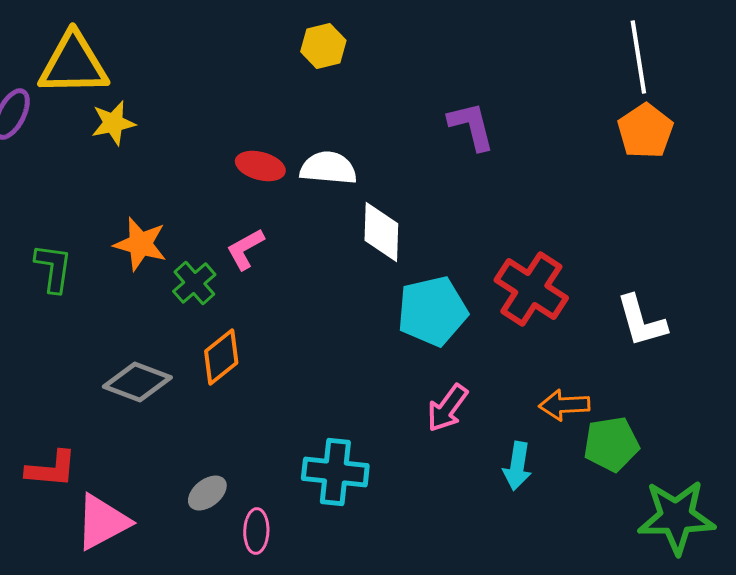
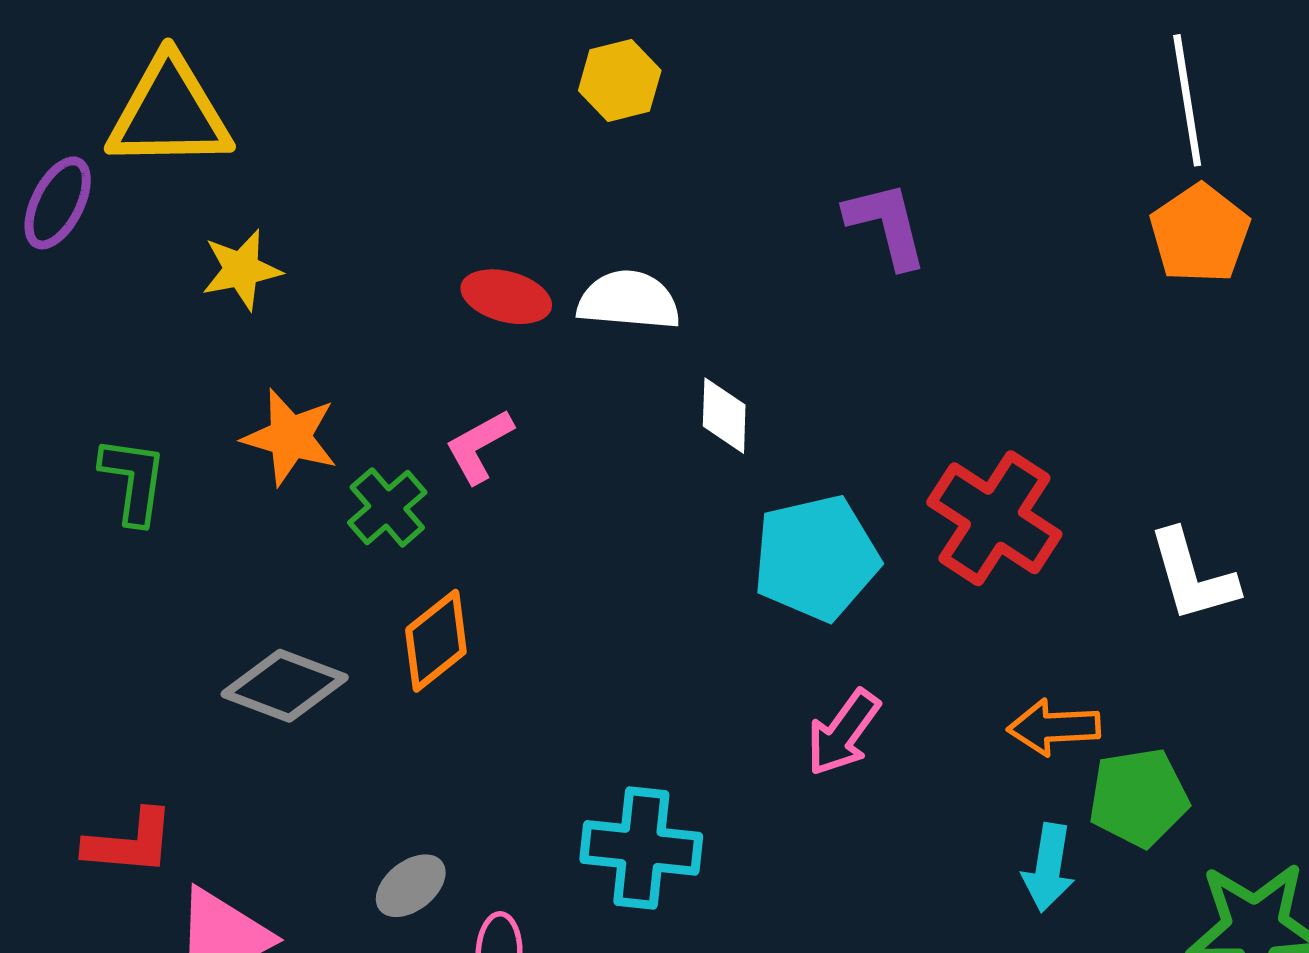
yellow star: (113, 123) -> (241, 270), moved
white diamond: (381, 232) -> (724, 416), size x0.7
cyan arrow: (517, 466) -> (1048, 868), moved

